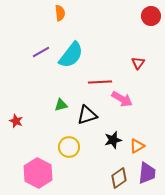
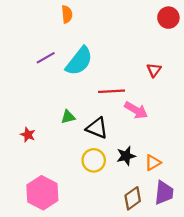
black triangle: (87, 115) -> (97, 128), turned 40
red star: (16, 121) -> (28, 135), moved
yellow circle: (69, 147) -> (94, 160), moved

